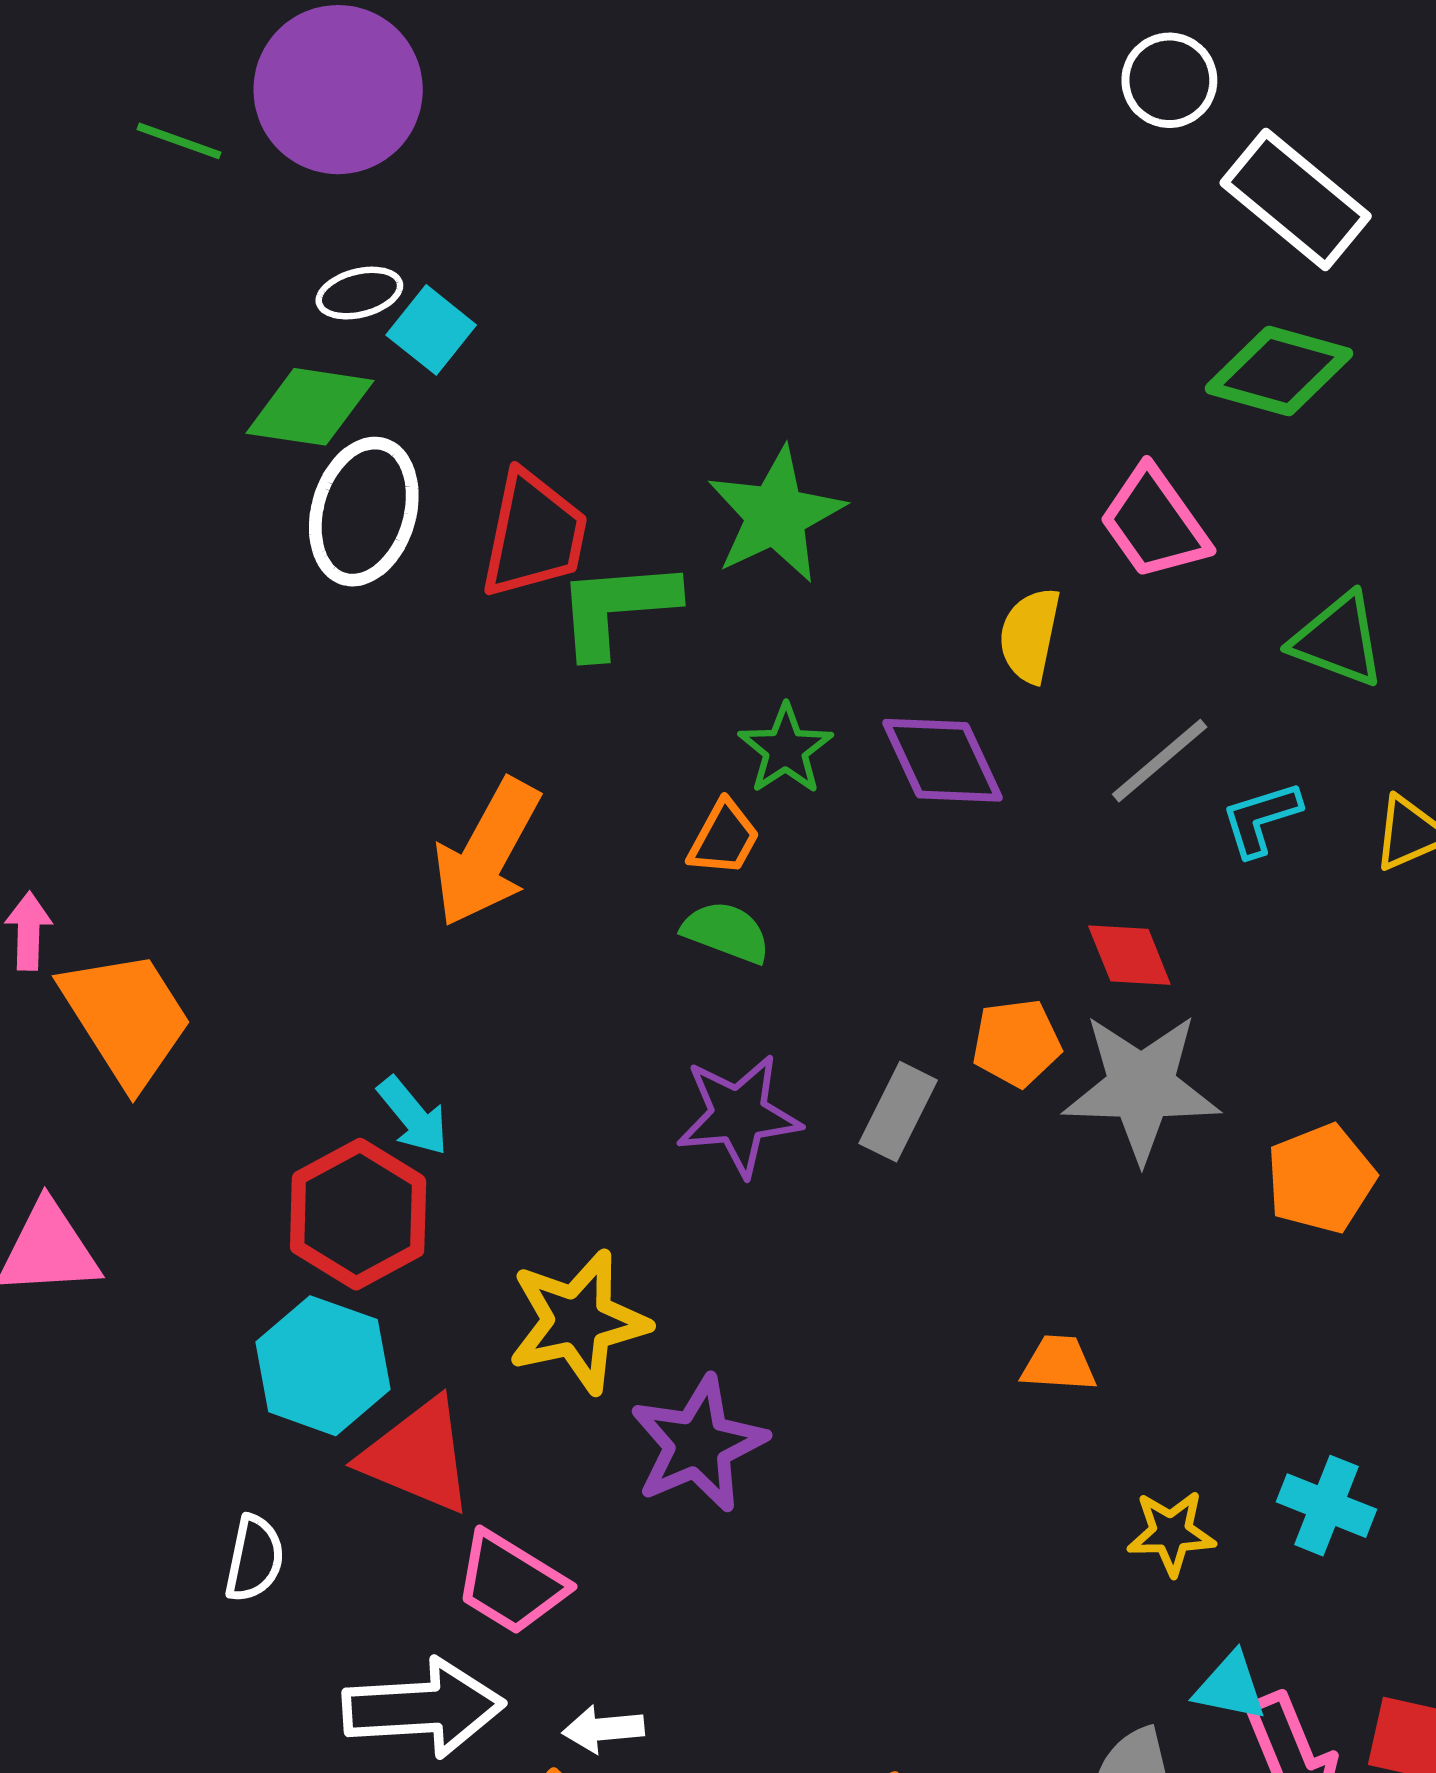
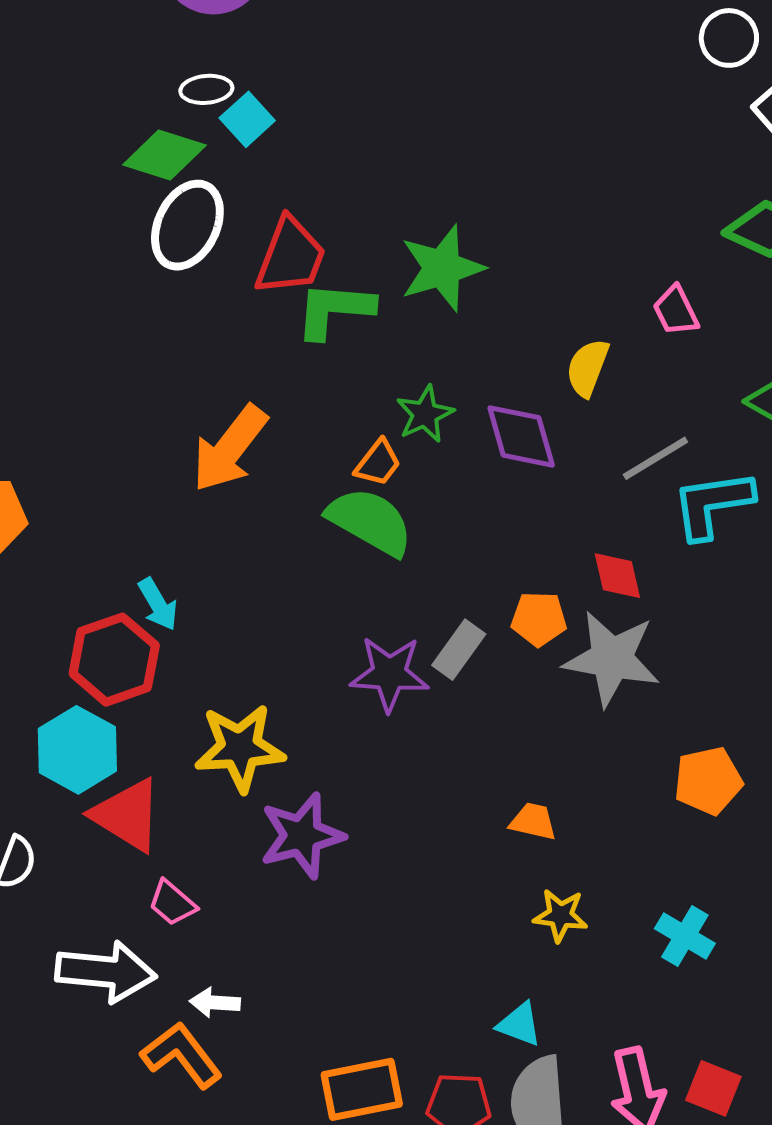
pink trapezoid: (1154, 523) -> (676, 311), size x0.7
cyan L-shape: (1261, 819) -> (712, 504), size x1.6
green semicircle: (726, 932) -> (370, 521), size x1.6
purple star: (739, 1115) -> (389, 674), moved
orange pentagon: (1321, 1179) -> (708, 781), moved
yellow star: (1171, 1533) -> (560, 915), moved
pink trapezoid: (511, 1583) -> (172, 903), size x0.7
cyan triangle: (1230, 1687) -> (519, 1024), moved

